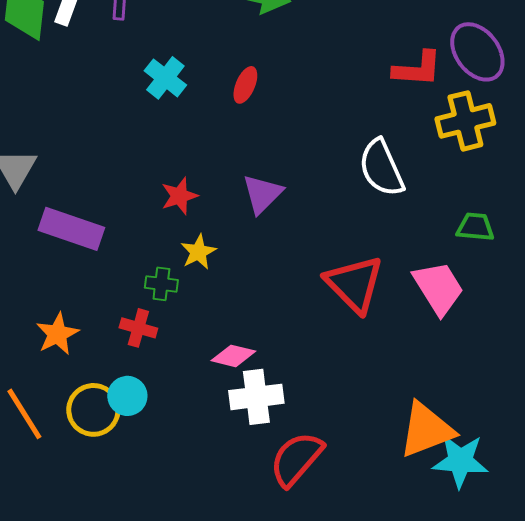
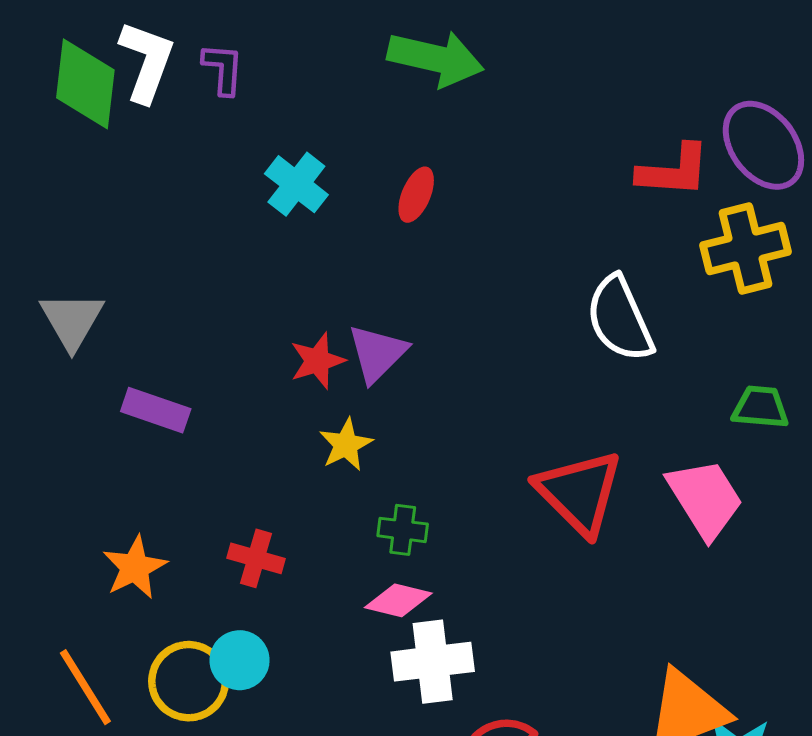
purple triangle: (262, 194) -> (377, 353), moved
purple rectangle: (71, 229) -> (156, 410), size x0.7
green cross: (161, 284) -> (403, 530), moved

